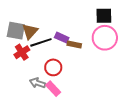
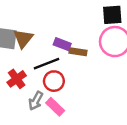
black line: (41, 42) -> (46, 64), moved
red cross: (22, 52) -> (17, 79), moved
gray arrow: (38, 83) -> (36, 101), turned -77

